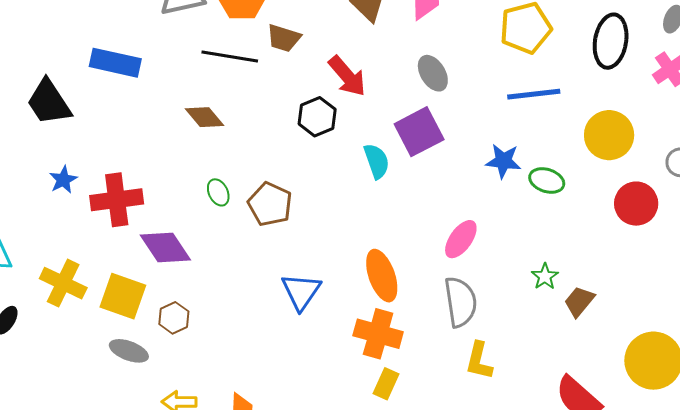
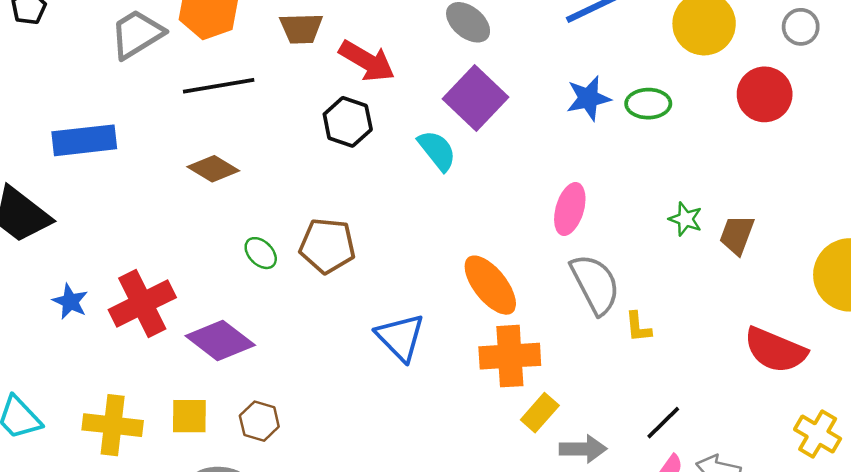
brown trapezoid: (284, 38) -> (301, 28), moved
yellow square: (123, 296) -> (189, 416), size x0.7
yellow L-shape: (479, 361) -> (638, 327), moved, size x0.7
yellow rectangle: (386, 384) -> (540, 413), turned 36

